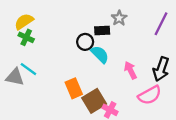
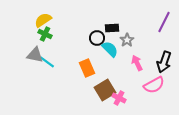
gray star: (119, 18) -> (127, 40), moved
gray triangle: (15, 77) -> (35, 55), moved
orange rectangle: (74, 88) -> (87, 68), moved

